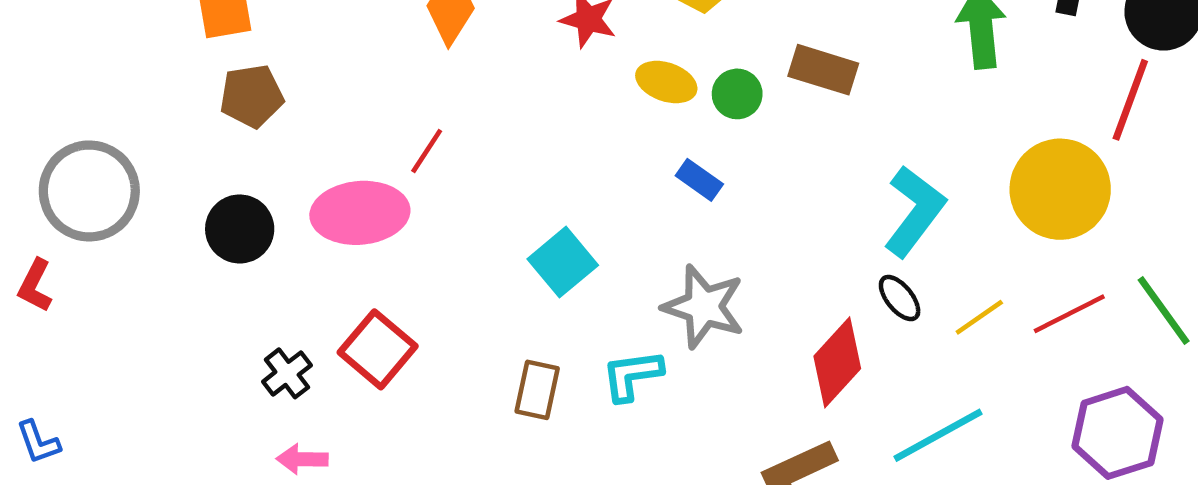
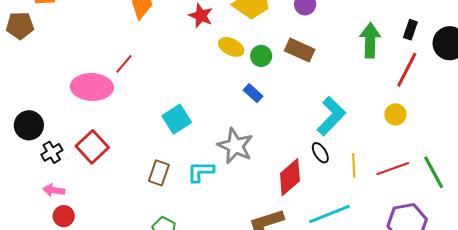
brown pentagon: (252, 96) -> (20, 26), moved
red line: (1130, 100) -> (407, 70), moved
blue rectangle: (699, 180) -> (253, 93), moved
yellow circle: (1060, 189) -> (395, 114), size x0.5
black circle: (240, 229) -> (29, 125), moved
yellow line: (979, 317) -> (354, 165), turned -65

